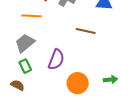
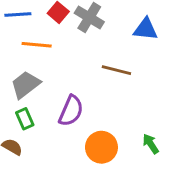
green arrow: (111, 80) -> (151, 144), turned -120

